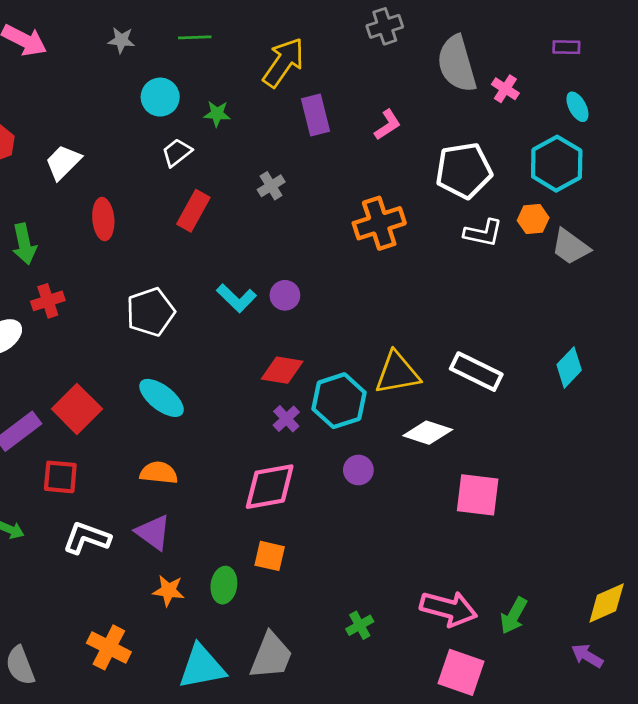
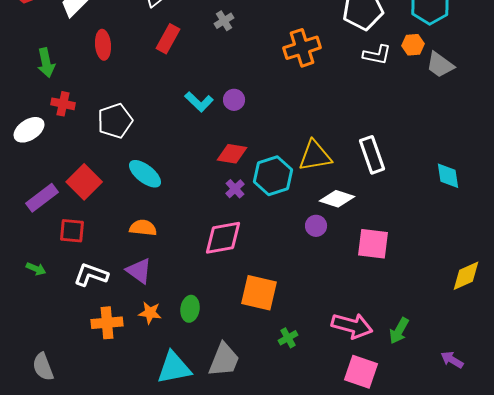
red cross: (48, 301) -> (63, 104), turned 30
white pentagon: (150, 312) -> (115, 121), moved
cyan diamond: (569, 367) -> (448, 176), moved, turned -52
white rectangle: (476, 372) -> (372, 155), turned 45
purple circle: (358, 470) -> (316, 226), moved
orange square: (270, 556) -> (259, 293), moved, size x1.6
yellow diamond: (607, 603) -> (466, 276), moved
orange cross: (109, 647) -> (107, 323), moved, turned -32

